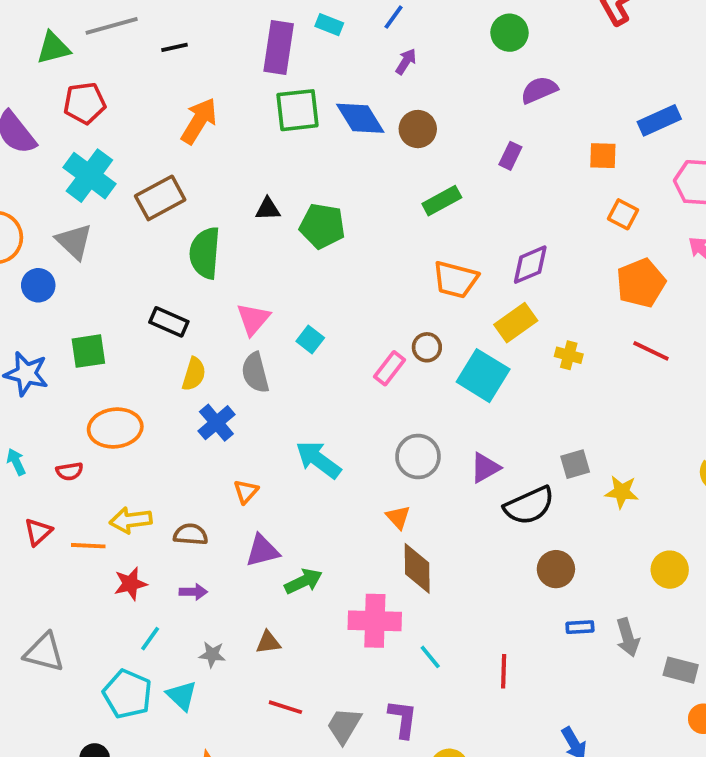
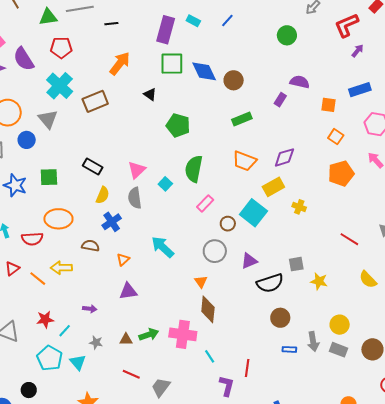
purple arrow: (406, 61) -> (358, 51), moved
purple semicircle: (539, 90) -> (300, 82), moved, turned 30
black triangle: (268, 209) -> (150, 94), moved, turned 32
green semicircle: (205, 253) -> (194, 169), moved
brown circle: (427, 347) -> (228, 224), moved
red line: (651, 351) -> (349, 239), moved
red semicircle: (70, 471) -> (32, 239), size x1.5
brown semicircle: (191, 534) -> (90, 246), moved
orange line: (88, 546) -> (38, 279), turned 30
green arrow: (303, 581) -> (149, 335), moved
red star: (130, 584) -> (45, 319), moved
gray arrow: (628, 637) -> (313, 342), moved
gray rectangle: (681, 670) -> (338, 350), moved
purple L-shape: (403, 719) -> (227, 386), moved

